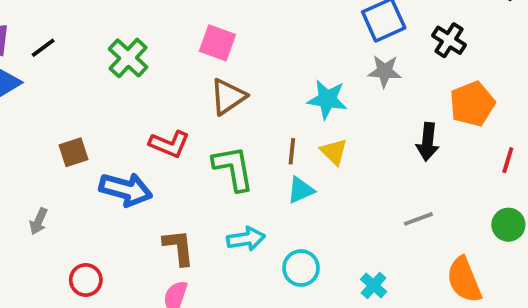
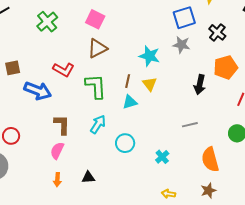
cyan arrow: (246, 239) -> (98, 124), turned -54

